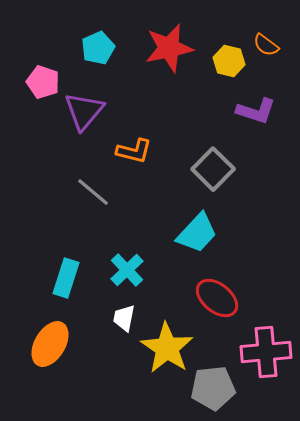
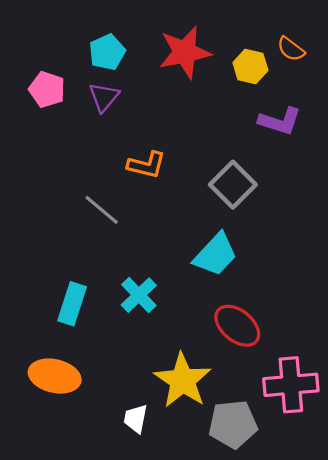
purple triangle: (84, 111) -> (104, 97), moved, size x0.7
white trapezoid: (124, 318) -> (136, 419), moved
orange ellipse: (50, 344) -> (55, 376), turned 72

